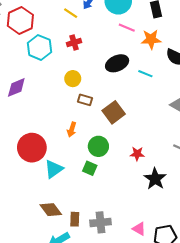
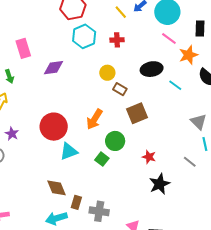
orange star: (151, 39) -> (188, 55), turned -30
brown rectangle: (85, 100) -> (120, 89), moved
orange arrow: (72, 130) -> (94, 119), size x1.5

